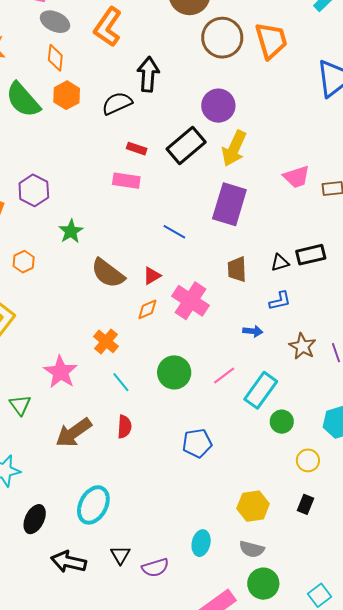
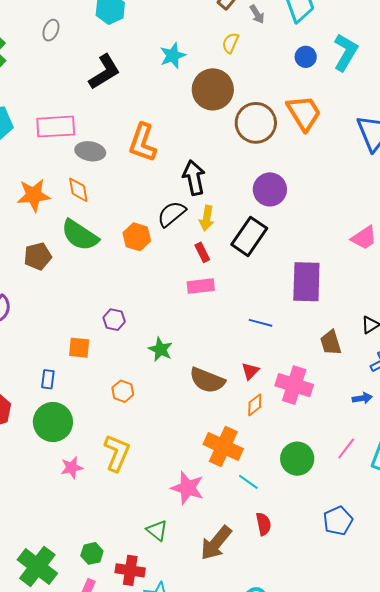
orange diamond: (55, 58) -> (78, 190), moved
orange hexagon: (67, 95) -> (137, 237), moved
yellow arrow: (234, 148) -> (207, 218), moved, size x0.7
red rectangle: (137, 149) -> (202, 252), turned 60
purple hexagon: (34, 190) -> (114, 320), size x0.7
orange cross: (106, 341) -> (223, 447), size x1.5

